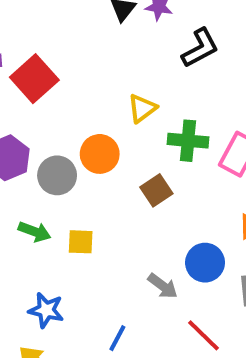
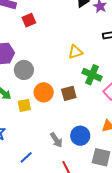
red square: (34, 79) -> (29, 20), size x0.6
orange circle: (100, 154) -> (44, 92), moved
yellow square: (81, 242) -> (24, 105), turned -32

